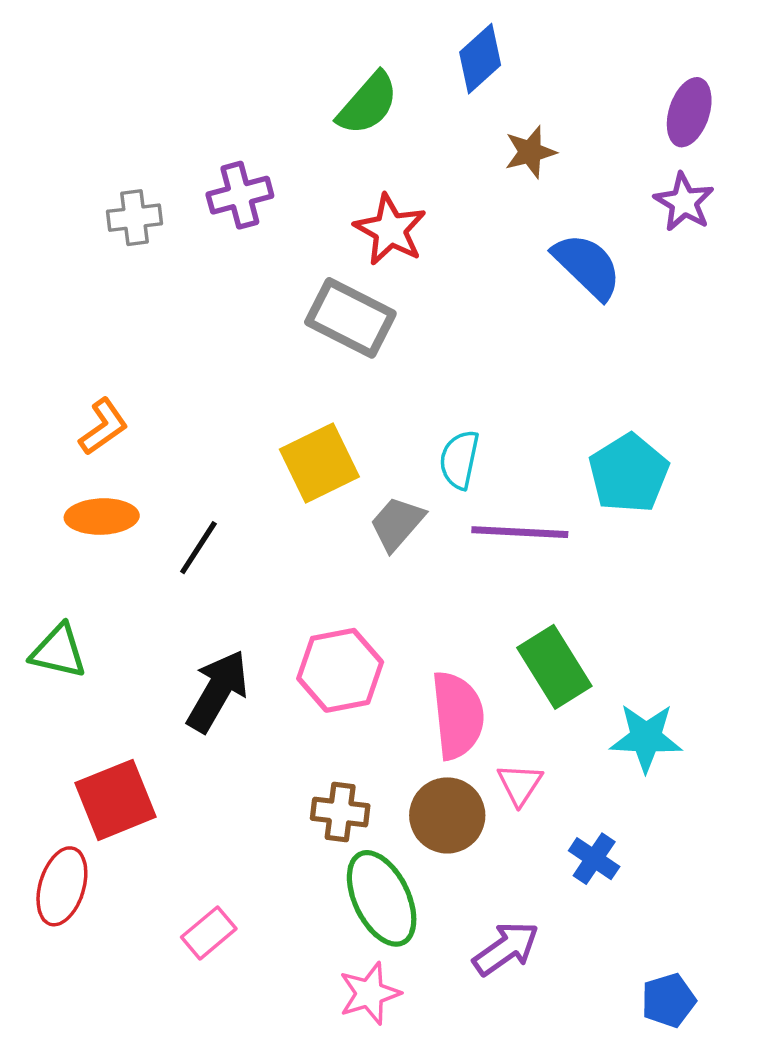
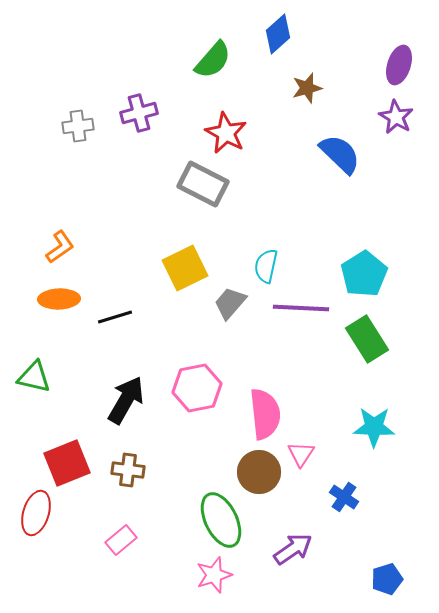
black line: (198, 548) -> (115, 317), turned 40
green rectangle: (554, 667) -> (367, 339), moved
brown cross: (340, 812) -> (128, 470), moved

